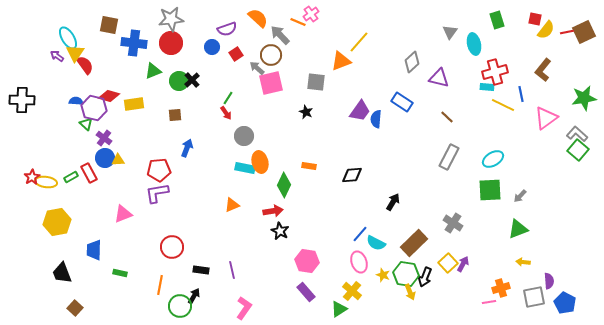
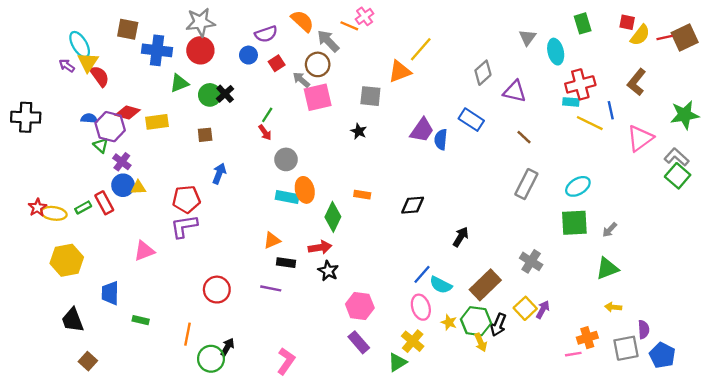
red circle: (172, 247) -> (217, 290), moved
black rectangle: (201, 270) -> (286, 263), moved
purple line: (232, 270) -> (271, 288), moved, turned -66

